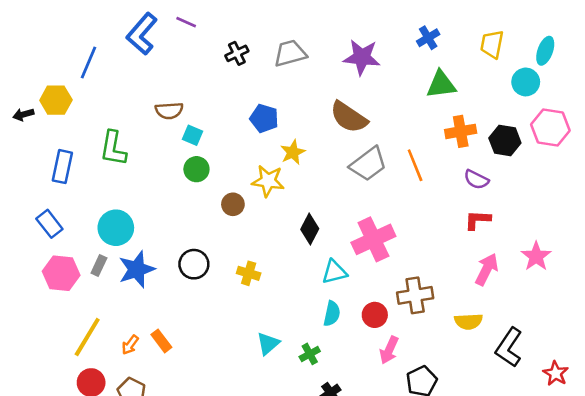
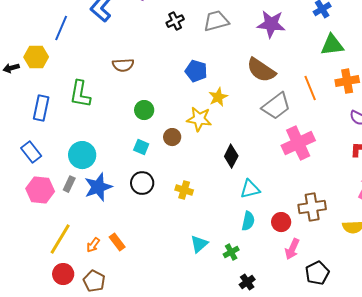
cyan square: (193, 135) -> (141, 147), moved
orange line: (415, 165) -> (310, 88), moved
pink cross: (373, 239) -> (298, 143), moved

